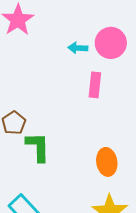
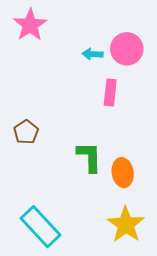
green L-shape: (38, 147) -> (89, 157), moved

